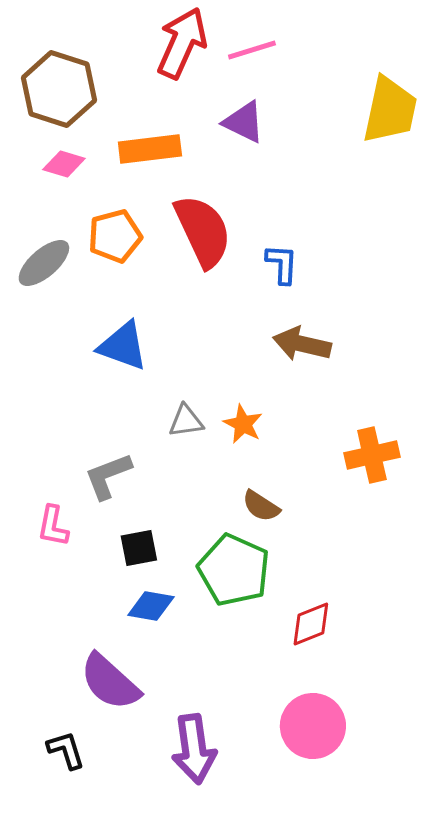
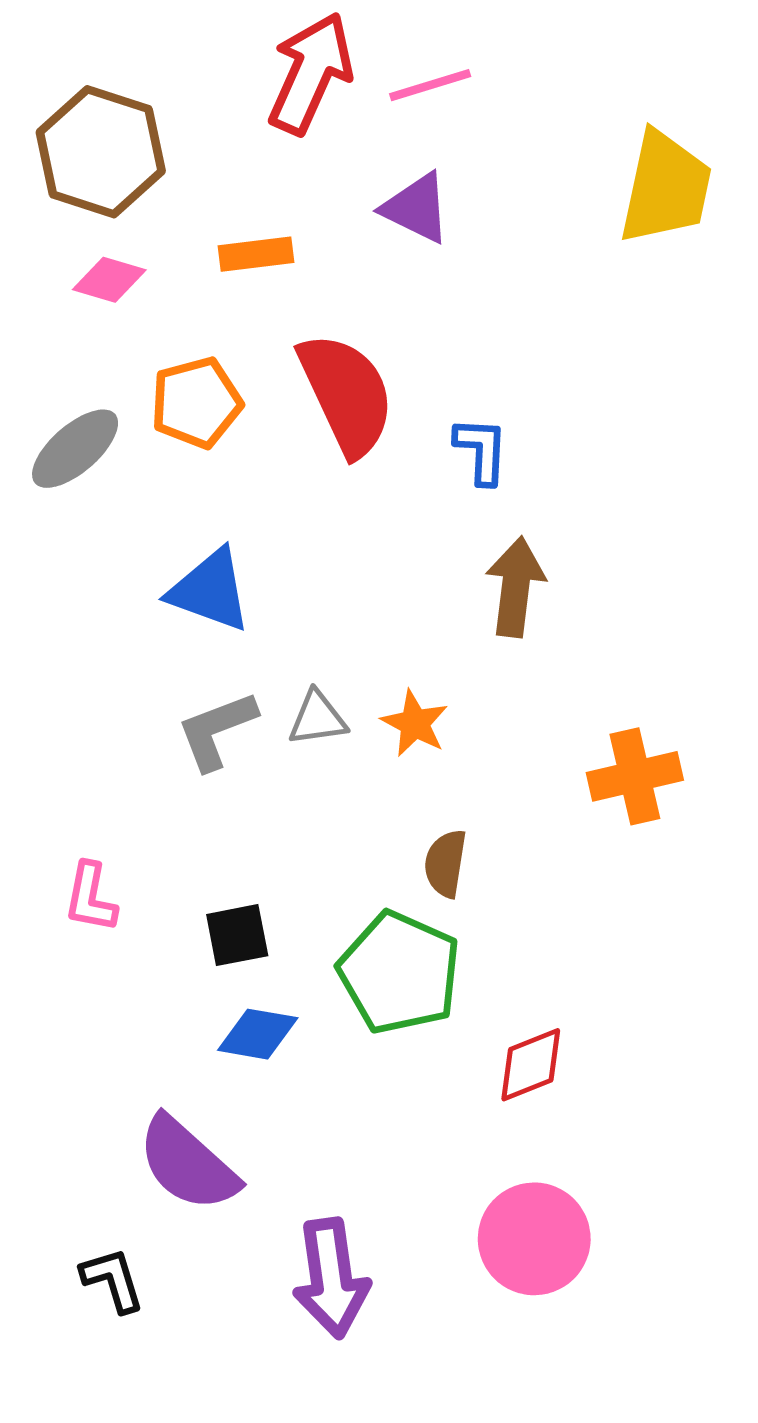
orange rectangle: (150, 149) -> (256, 254), size x0.7
brown arrow: (302, 344) -> (515, 587), turned 84
gray L-shape: (108, 476) -> (217, 730), moved
brown semicircle: (261, 506) -> (445, 863), turned 66

